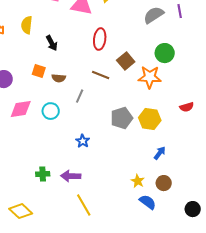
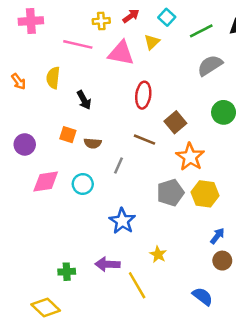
orange star: (150, 77) -> (190, 157), moved, turned 30
blue star: (83, 141) -> (122, 221), size x1.5
green cross: (43, 174) -> (67, 272), moved
yellow star: (138, 181) -> (158, 254), moved
brown circle: (164, 183) -> (222, 261), moved
yellow line: (84, 205) -> (137, 285), moved

